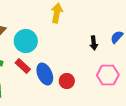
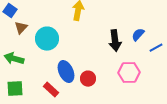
black arrow: (94, 43) -> (115, 41), size x1.5
red rectangle: (23, 66) -> (51, 90), moved

